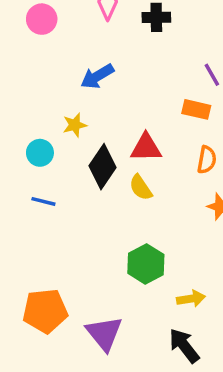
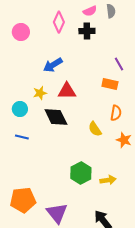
red triangle: (146, 148) -> (67, 91), moved
black diamond: (102, 167) -> (56, 117), turned -60
yellow semicircle: (141, 188) -> (95, 129), moved
yellow arrow: (191, 299) -> (108, 180), moved

